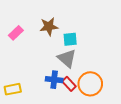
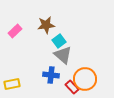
cyan square: (70, 39) -> (59, 41), moved, turned -32
red rectangle: (69, 84) -> (72, 87), moved

